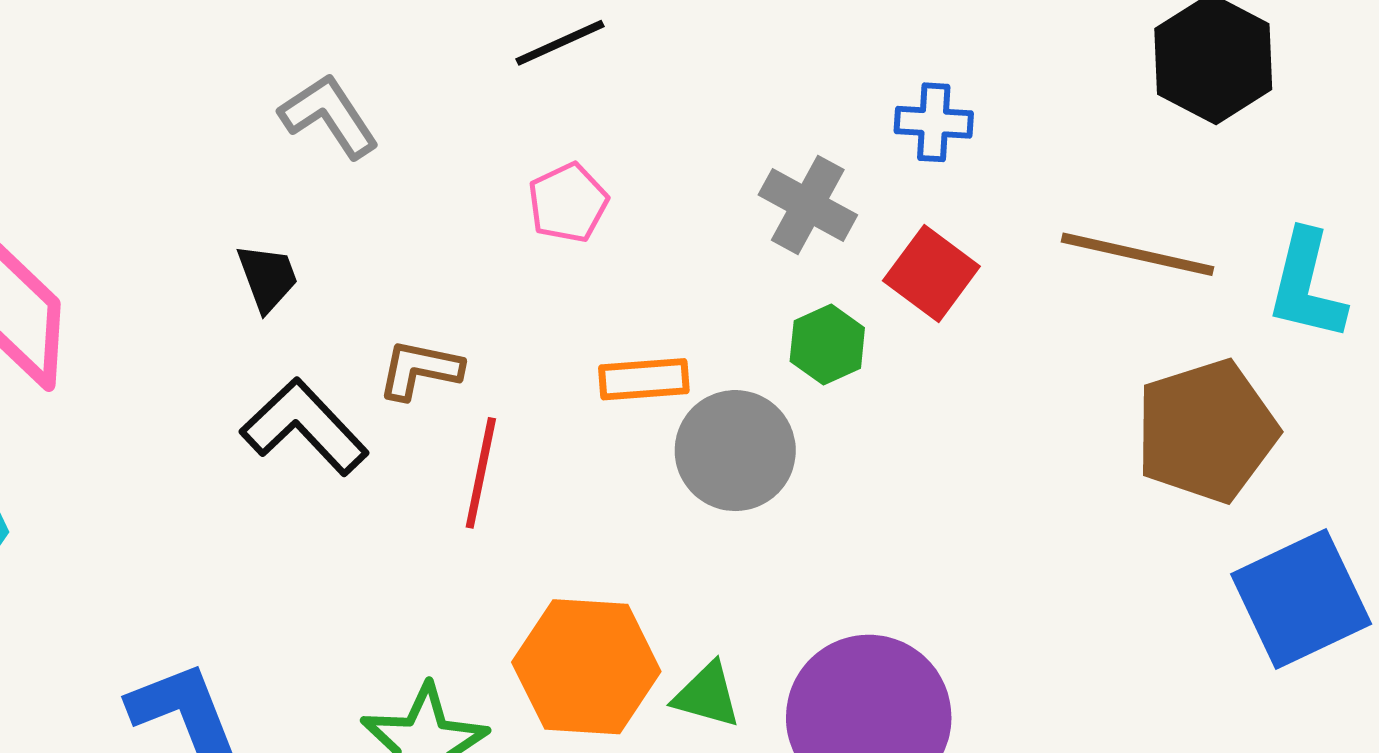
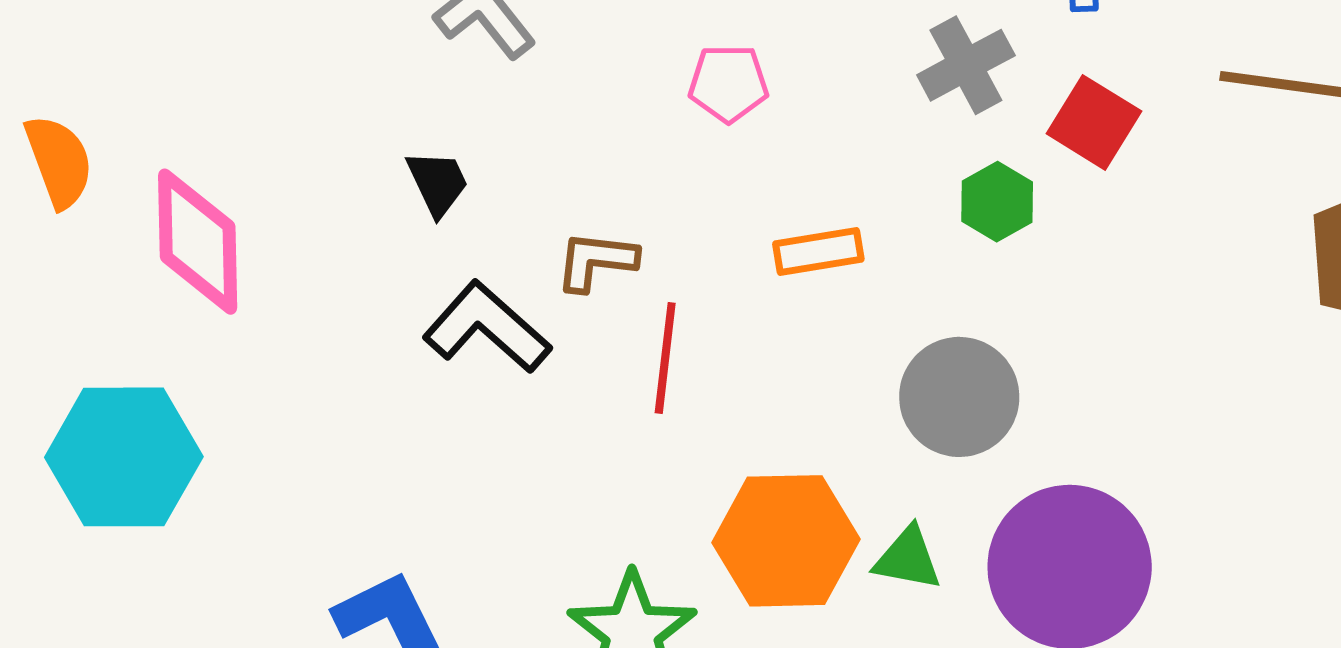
pink pentagon: (568, 203) -> (728, 83), turned 30
gray cross: (808, 205) -> (966, 65), turned 38
gray circle: (735, 451) -> (959, 397), moved

